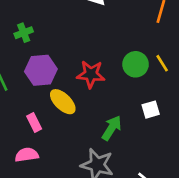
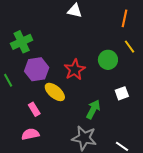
green cross: (24, 33) -> (22, 42), size x1.5
yellow line: (162, 63) -> (129, 47), moved
red star: (91, 74) -> (75, 70), turned -30

